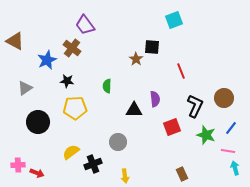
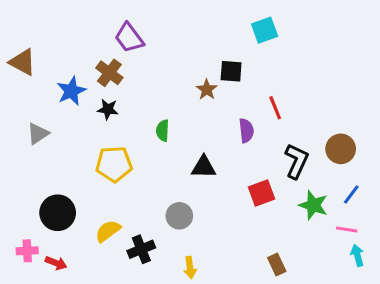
black star: (67, 81) -> (108, 109), moved
purple semicircle: (155, 99) -> (246, 131), moved
black circle: (38, 122) -> (58, 213), moved

